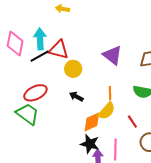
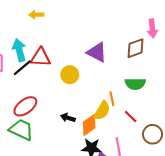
yellow circle: (73, 69) -> (70, 75), moved
orange line: (110, 93) -> (112, 99), moved
black arrow: (76, 97) -> (68, 118), moved

